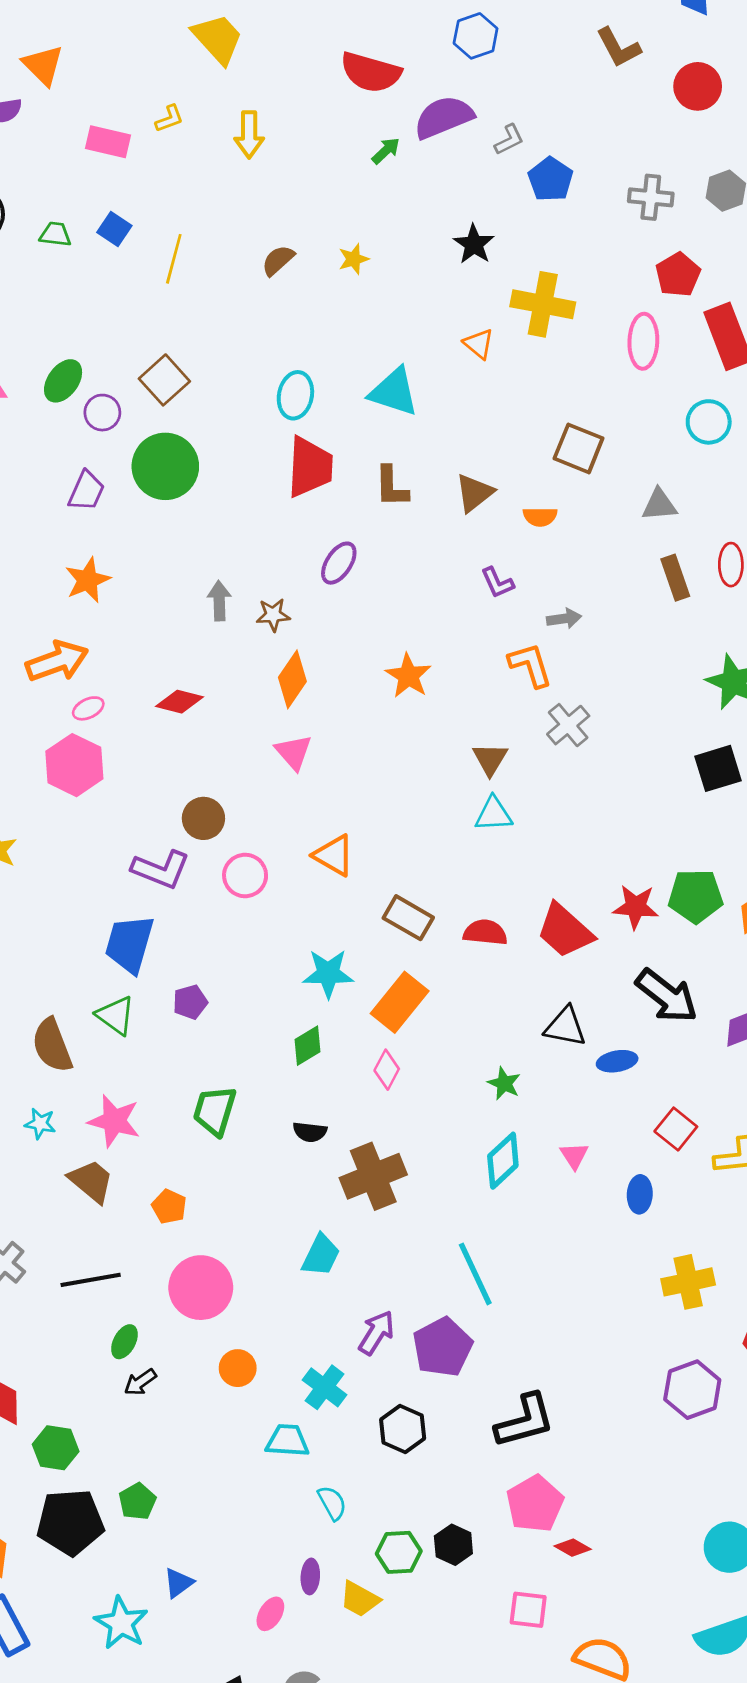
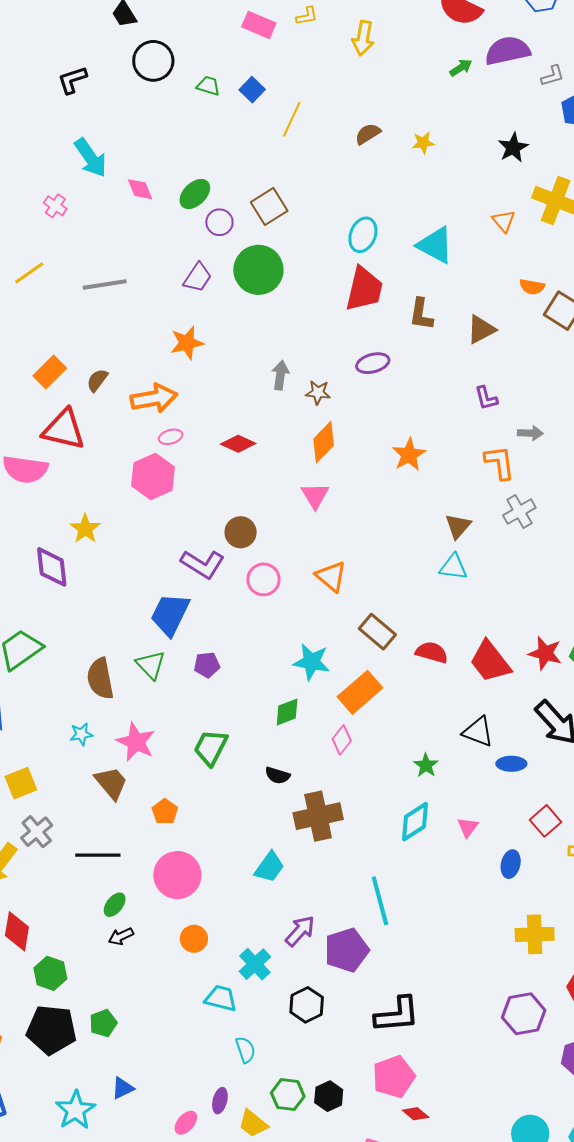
orange semicircle: (540, 517) -> (532, 287), moved
purple ellipse: (339, 563) -> (373, 363), turned 32
cyan star: (40, 1124) -> (81, 734), turned -30

